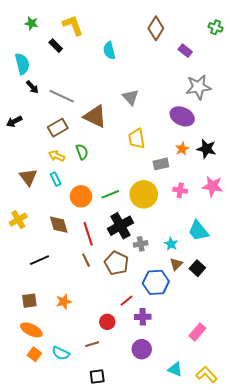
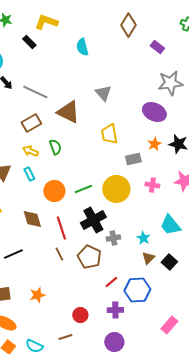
yellow L-shape: (73, 25) -> (46, 22), turned -50
blue hexagon: (156, 282) -> (137, 290), moved
red line: (127, 301) -> (111, 282), moved

